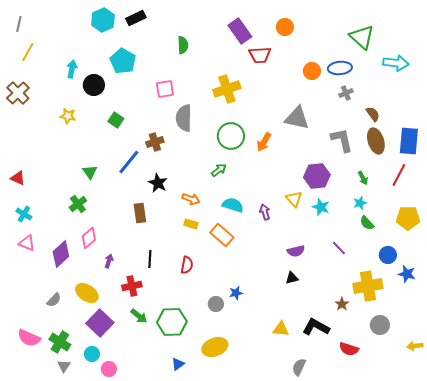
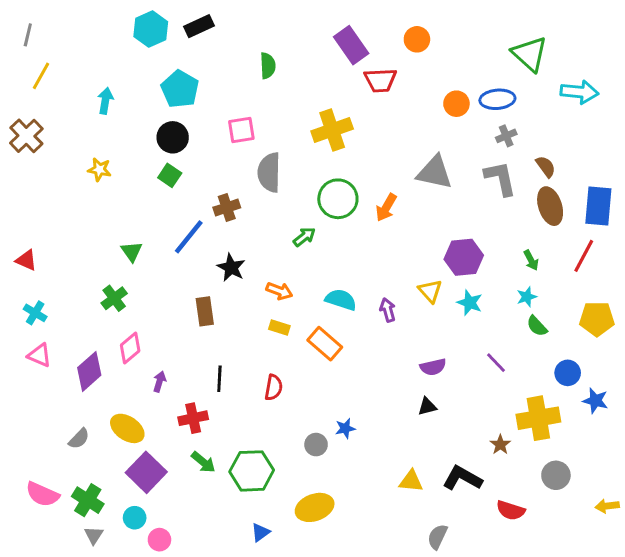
black circle: (94, 85) -> (173, 137), moved
gray L-shape: (342, 140) -> (500, 178), moved
green arrow: (219, 170) -> (304, 237), moved

